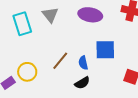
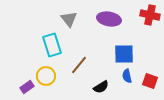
cyan rectangle: (22, 24) -> (52, 45), moved
blue semicircle: (83, 63) -> (127, 76), moved

